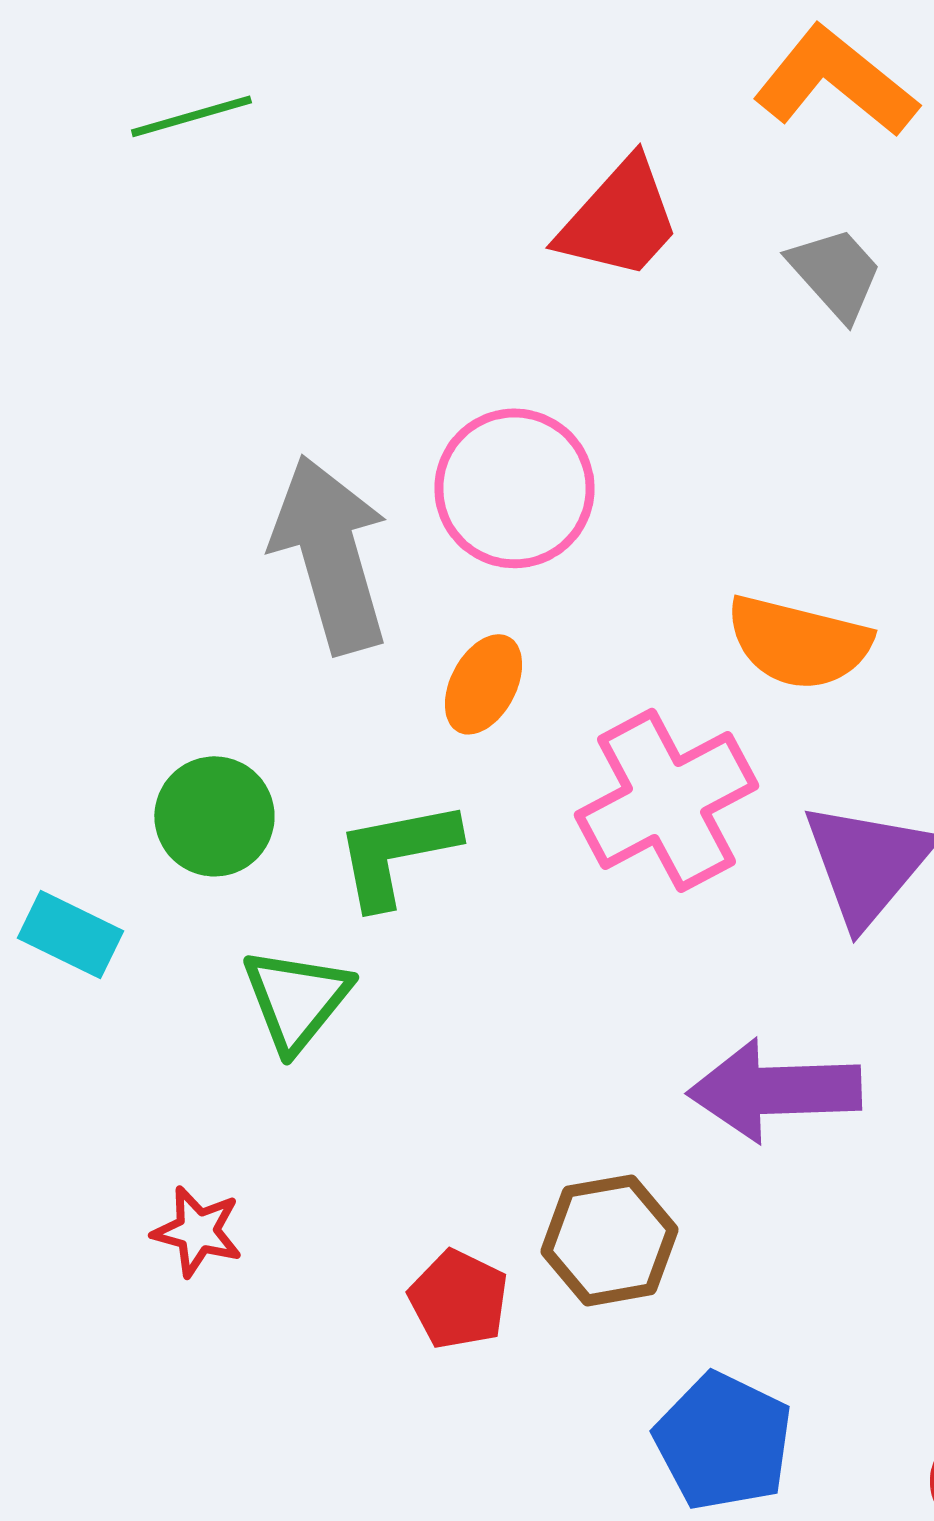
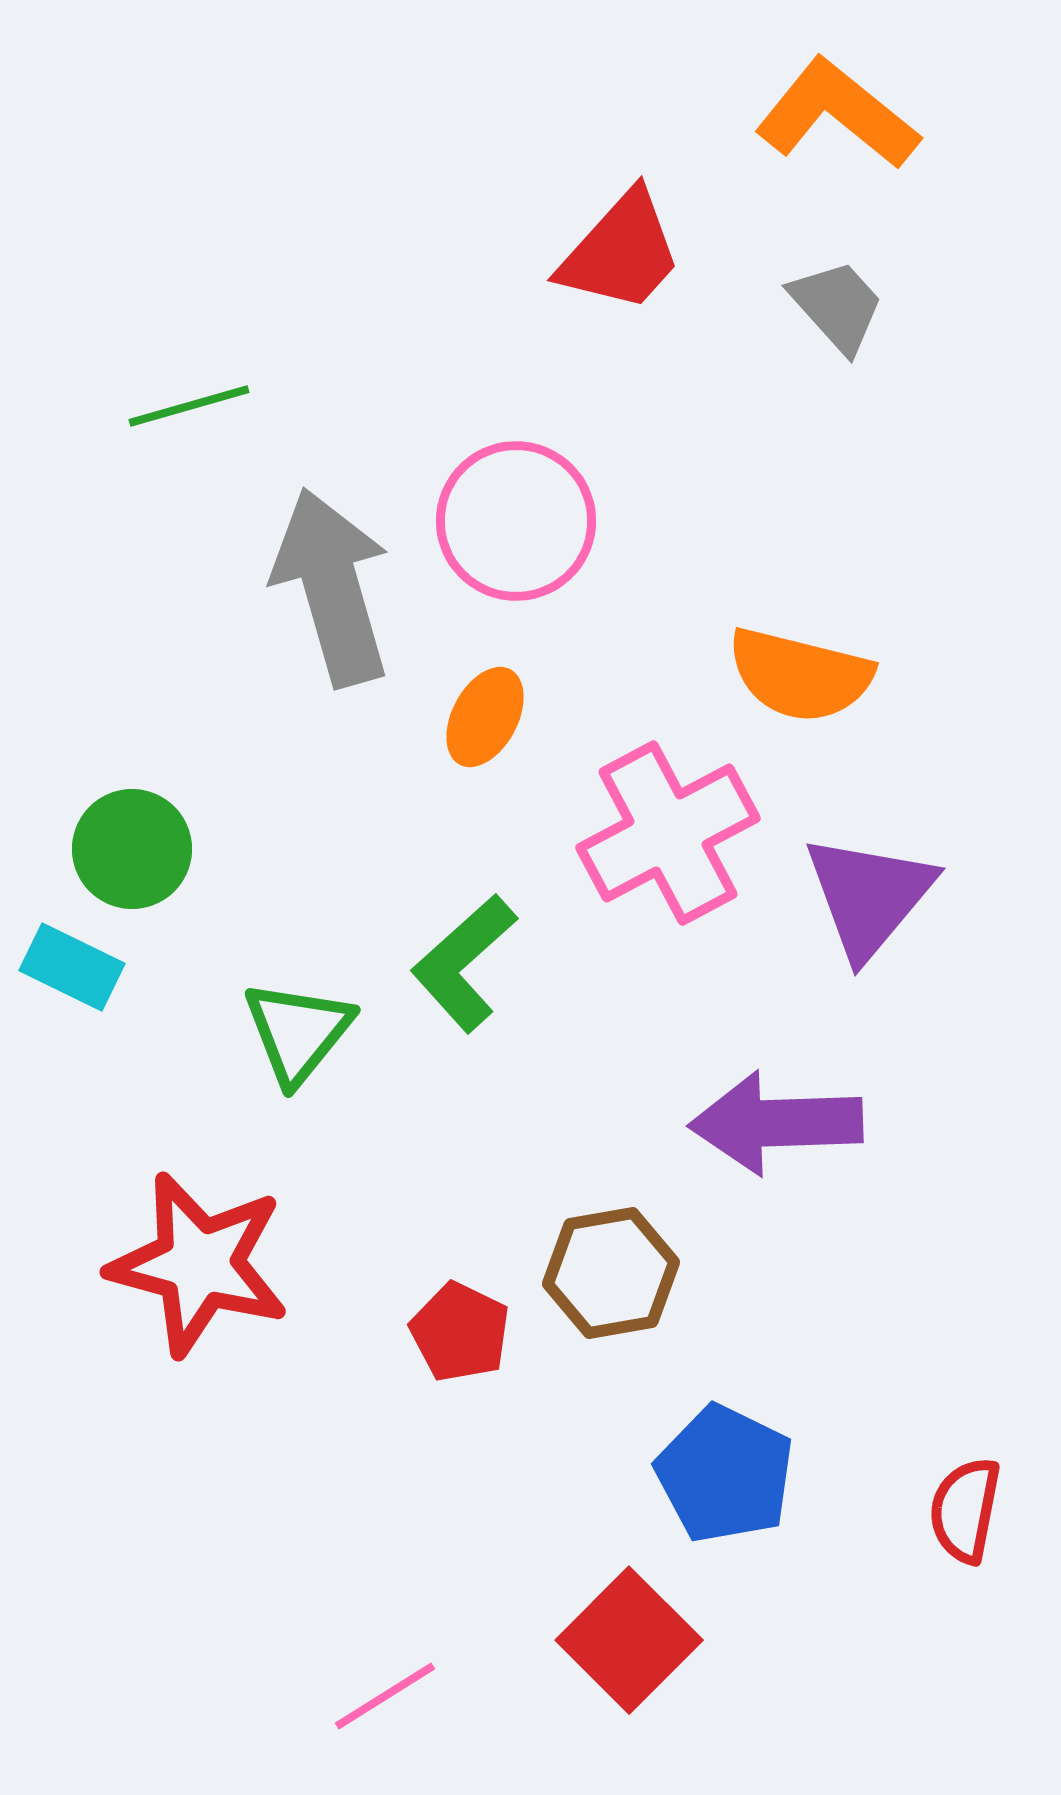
green line: (191, 116) -> (189, 406), moved
green circle: (214, 816) -> (132, 849), moved
green L-shape: (396, 853) -> (464, 963), moved, turned -31
red star: (197, 1231) -> (199, 1264), size x2.0

